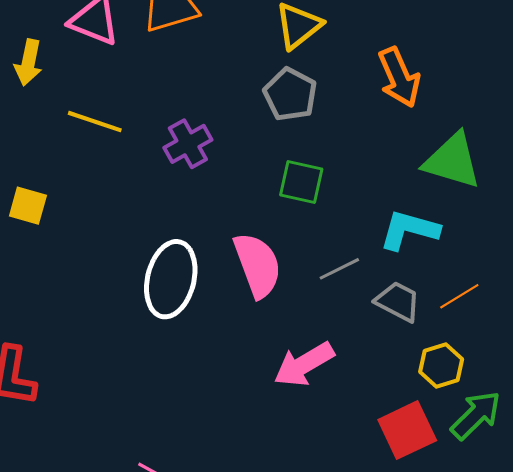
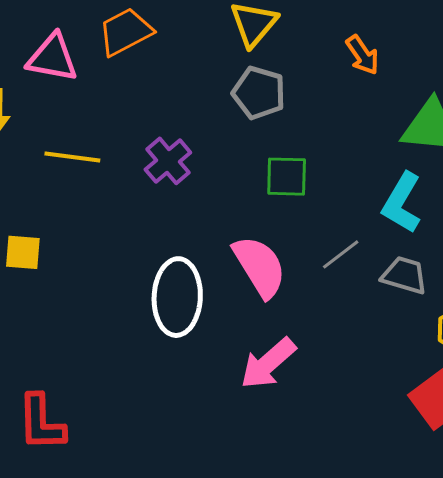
orange arrow: (399, 77) -> (362, 55), size x0.7
cyan L-shape: (409, 230) -> (402, 203), turned -64
pink arrow: (304, 364) -> (268, 363), moved

